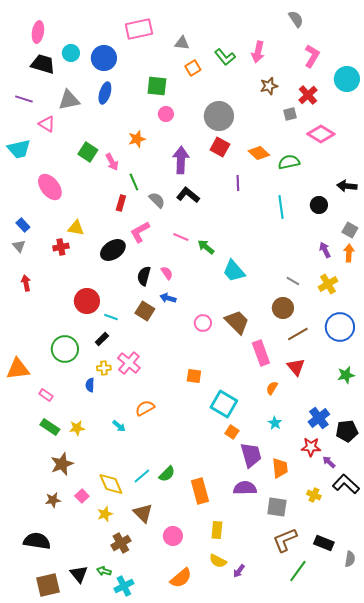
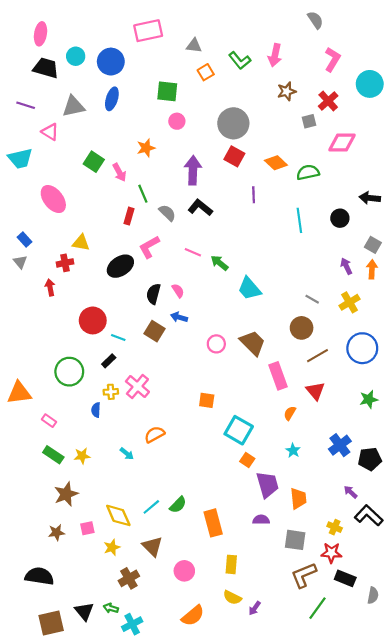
pink diamond: (321, 134) -> (342, 143), turned -32
red arrow: (26, 283) -> (50, 287), moved
red star: (311, 447) -> (331, 553), moved
purple semicircle: (245, 488) -> (261, 520), size x0.7
pink square: (82, 496) -> (87, 528), turned 32

